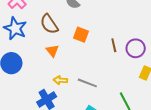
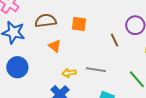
brown semicircle: (49, 24) -> (46, 21), turned 130
brown line: (114, 45) -> (114, 40), moved

